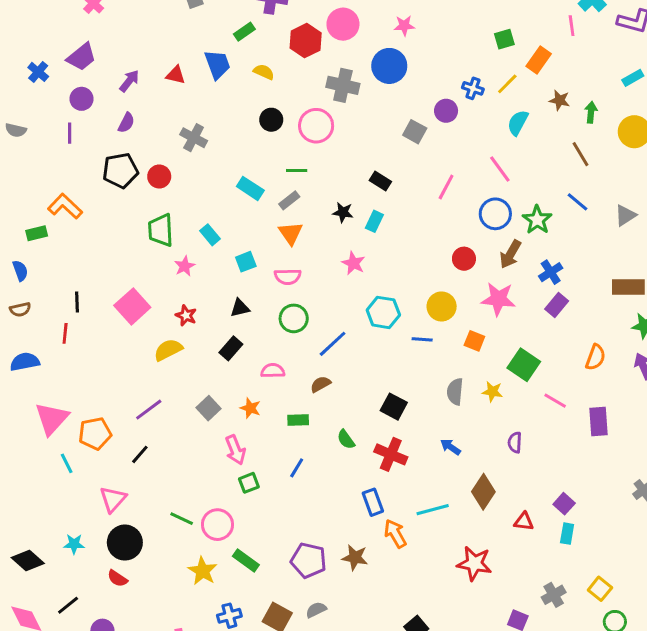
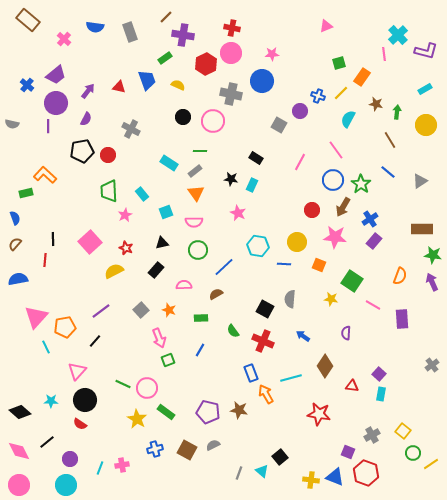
purple circle: (82, 99) -> (56, 103), size x1.5
brown semicircle: (20, 309) -> (15, 244), turned 144
gray semicircle: (455, 392) -> (290, 299), moved

